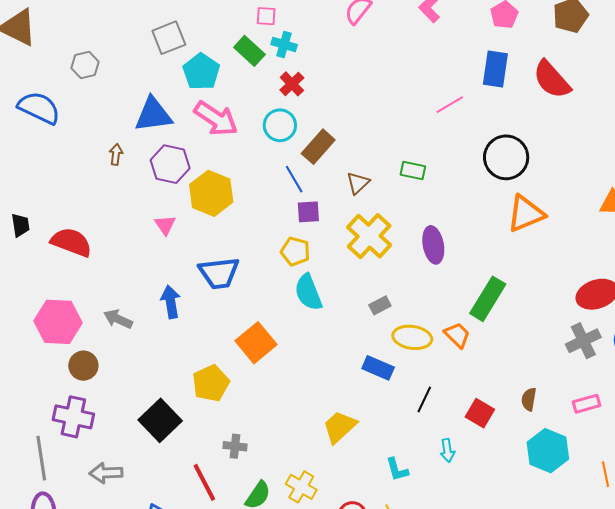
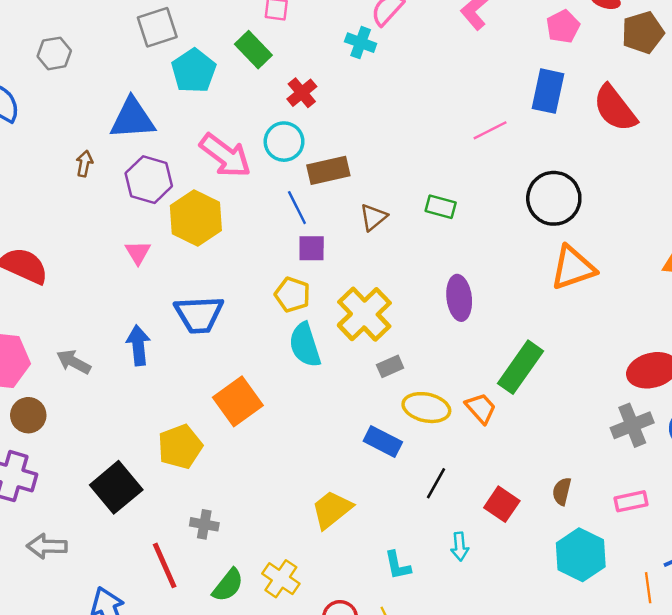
cyan cross: (284, 44) -> (361, 43), moved
pink arrow: (216, 118) -> (225, 156), moved
brown rectangle: (318, 147) -> (328, 170), turned 32
yellow cross: (369, 236) -> (364, 314), moved

